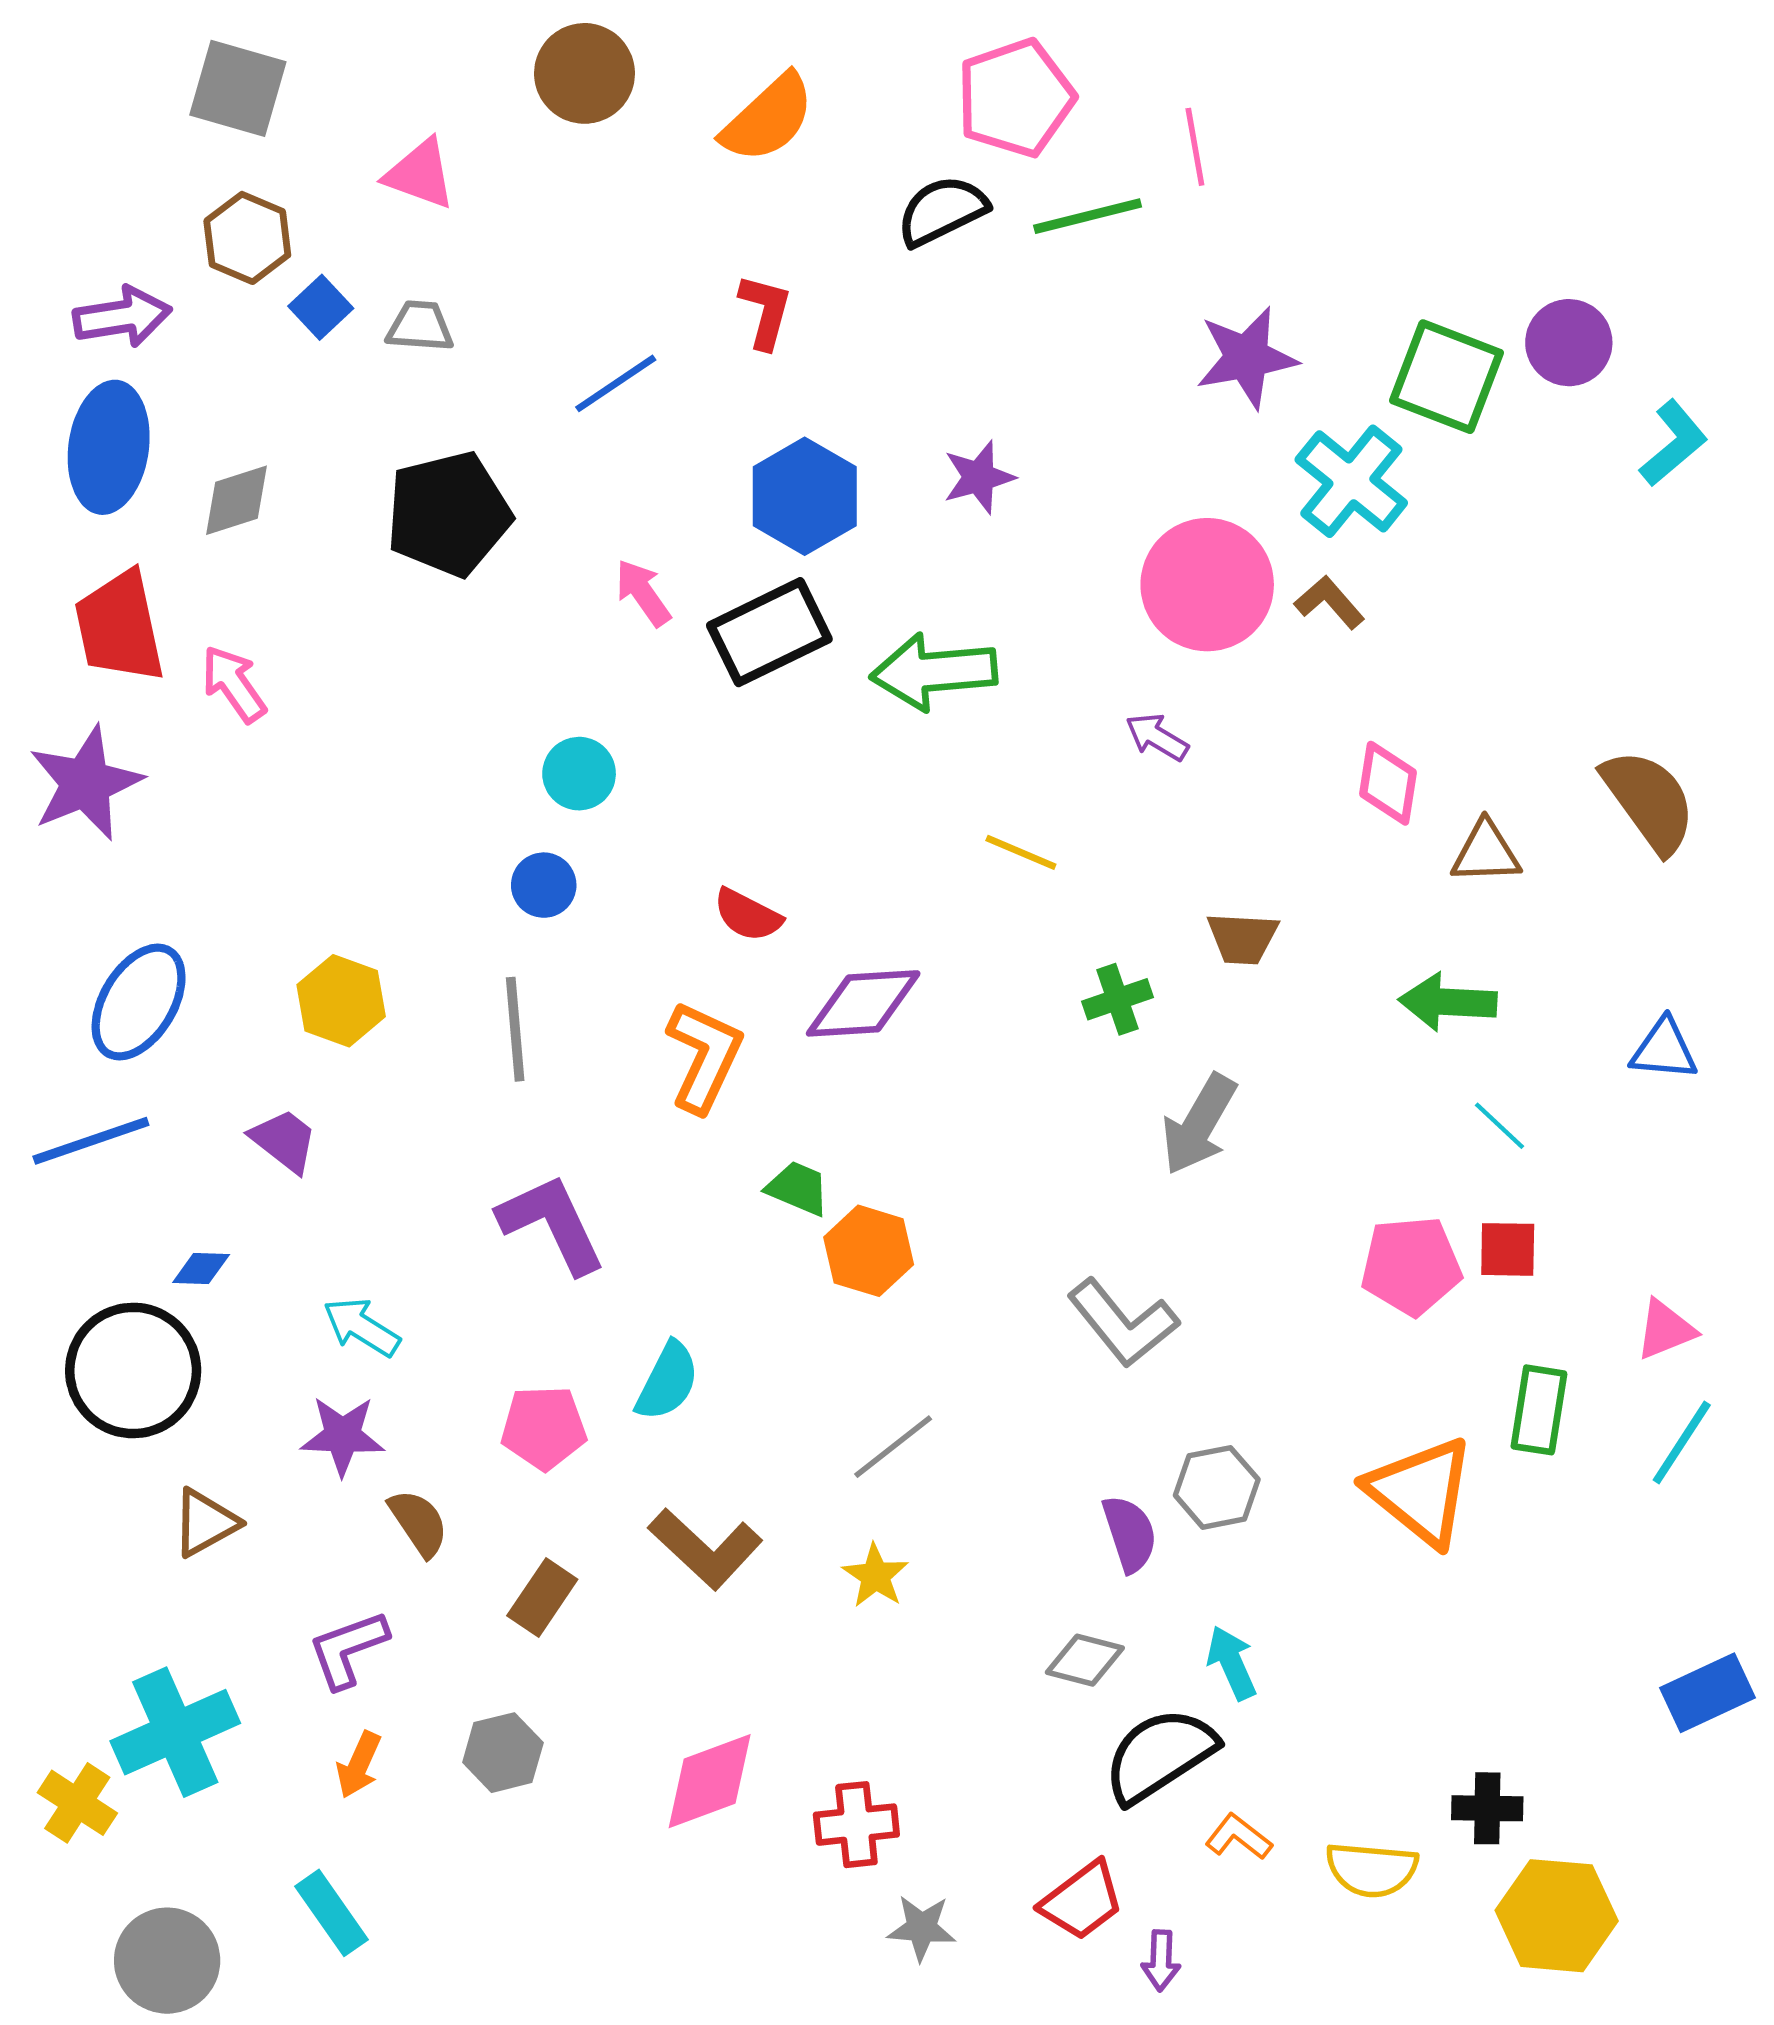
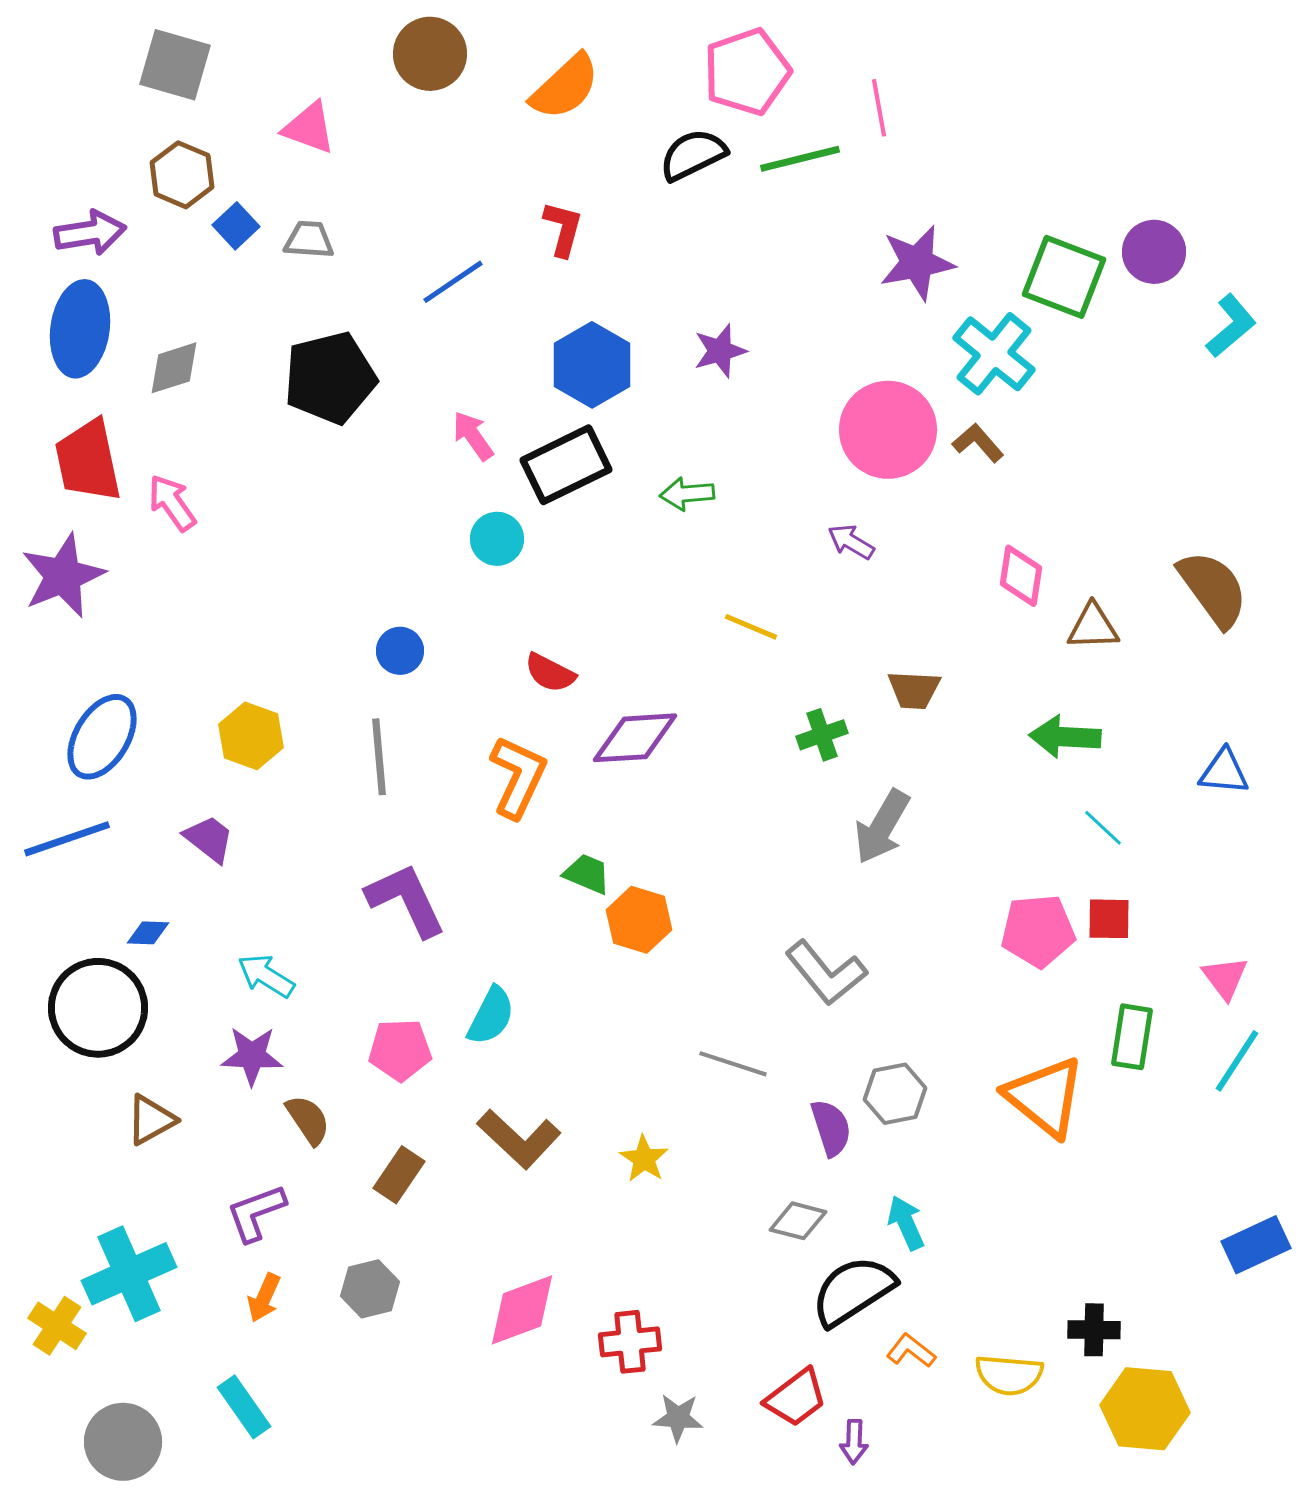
green arrow: (934, 672) -> (687, 494), size x0.6
cyan circle: (579, 774) -> (497, 539), moved
pink triangle: (1665, 1330) -> (1225, 978), turned -45
gray line: (893, 1447) -> (733, 1064), moved, turned 56

